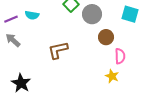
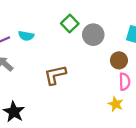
brown circle: (106, 37) -> (119, 60), moved

